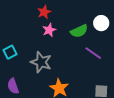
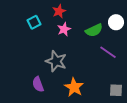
cyan square: (10, 52) -> (34, 22), moved
purple semicircle: (13, 86) -> (38, 84), moved

